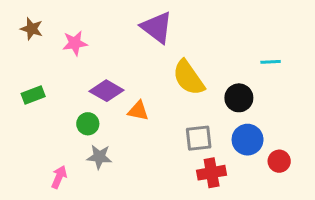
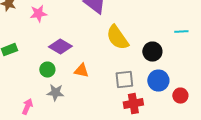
cyan line: (271, 62) -> (181, 32), moved
orange triangle: (138, 111) -> (81, 71), moved

